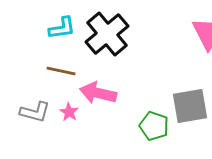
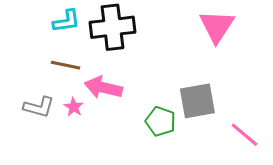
black cross: (107, 34) -> (113, 27), turned 33

